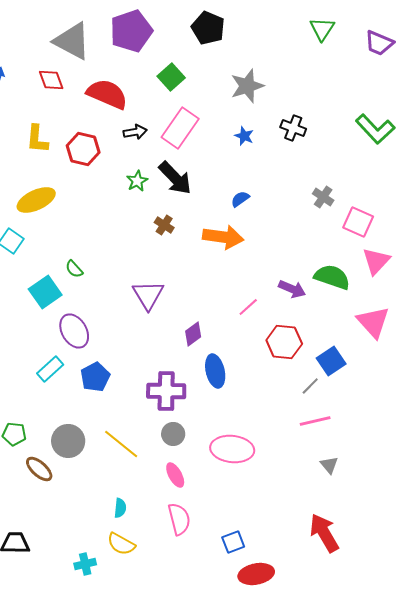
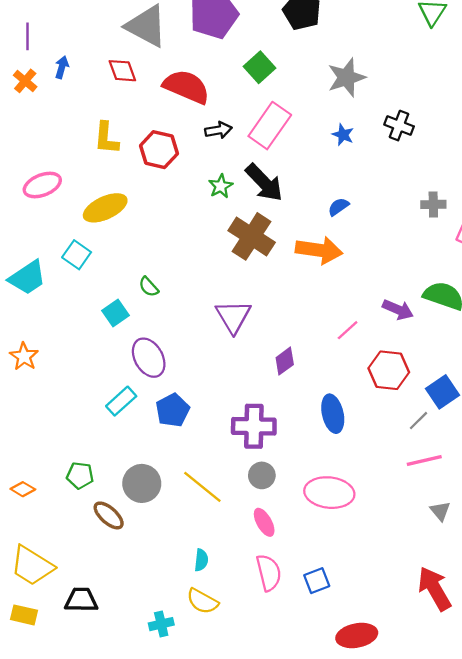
gray cross: (323, 197) -> (433, 204), turned -35
brown cross: (164, 225) -> (252, 236), size x2.0
cyan square: (45, 292) -> (115, 313), size x0.7
blue ellipse: (215, 371) -> (333, 414), moved
blue square: (233, 542) -> (317, 581), moved

